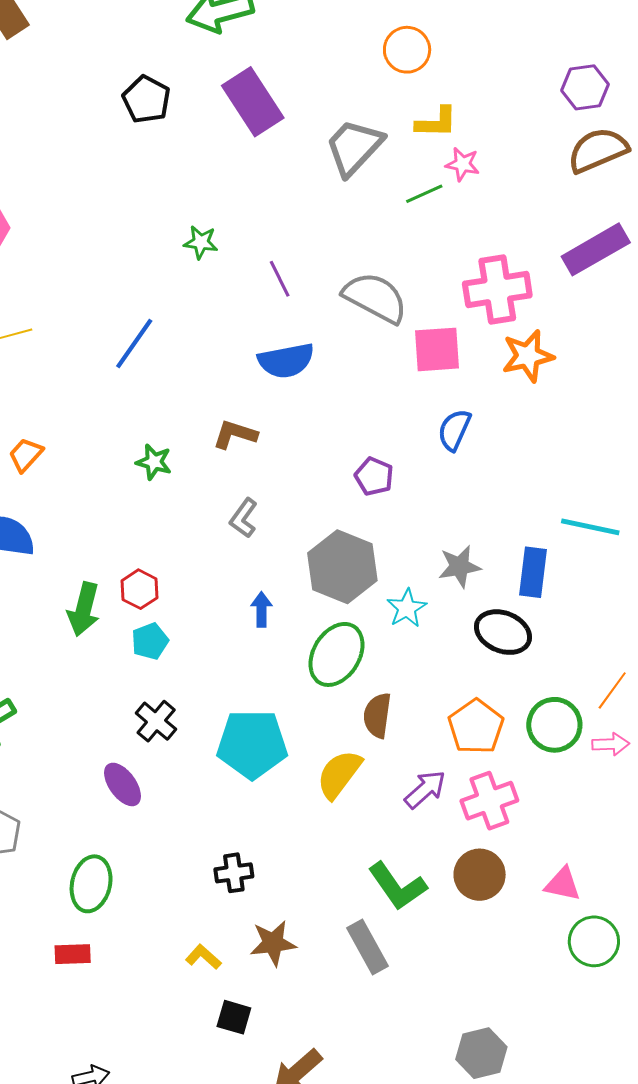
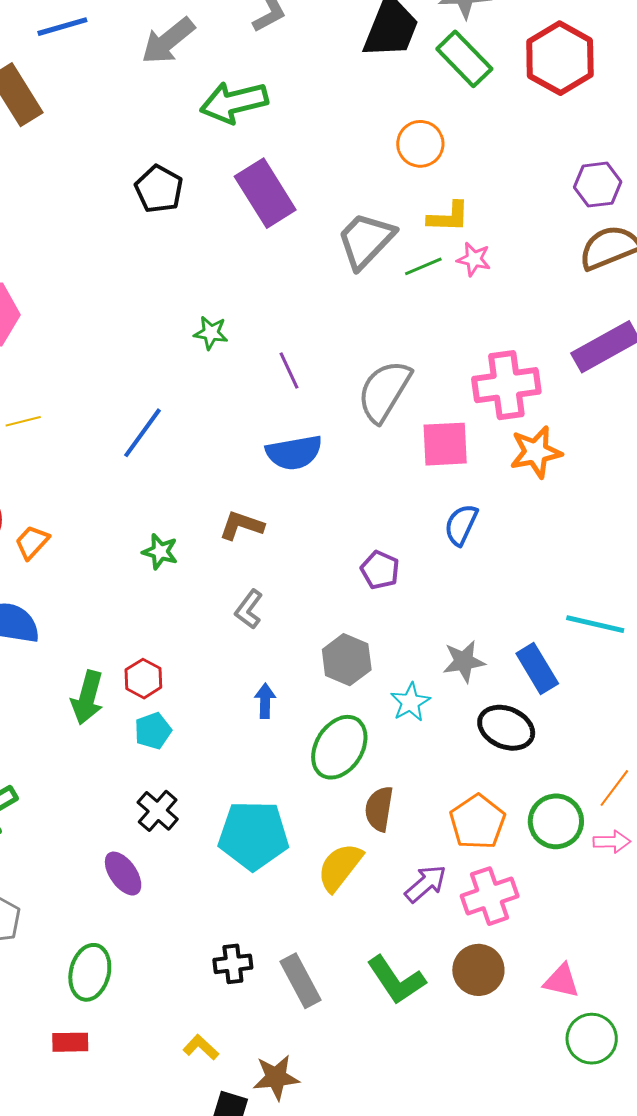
green line: (424, 194) -> (423, 266), moved
gray semicircle: (375, 298) -> (384, 391), turned -88
gray hexagon: (342, 567) -> (347, 660), size x0.7
blue rectangle: (533, 572) -> (537, 669), turned -39
brown star: (273, 943) -> (276, 1077), moved
gray rectangle: (368, 947) -> (300, 981), moved

